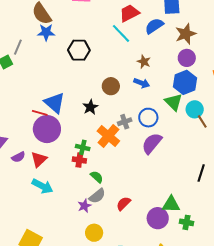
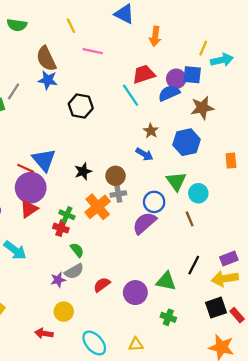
purple circle: (187, 58) -> (176, 79), moved
blue hexagon: (185, 82) -> (187, 142), moved
brown circle: (111, 86) -> (116, 176), moved
blue circle: (148, 118) -> (154, 202), moved
brown line: (202, 121) -> (190, 219), moved
red triangle: (39, 159) -> (29, 209), moved
green triangle: (171, 204) -> (166, 281), moved
purple circle: (158, 218) -> (135, 293), moved

